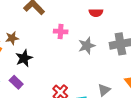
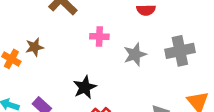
black star: (24, 58) -> (85, 87), moved

